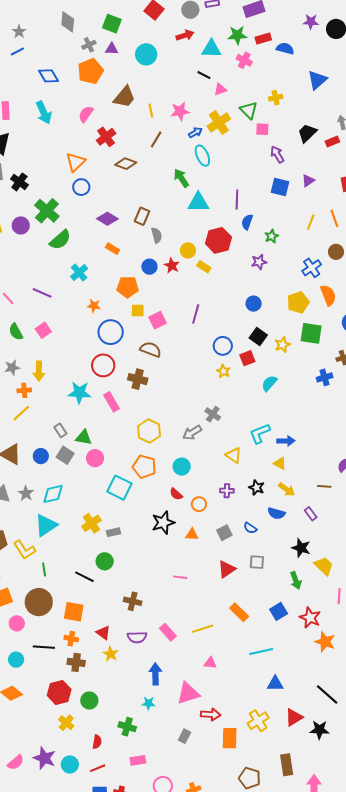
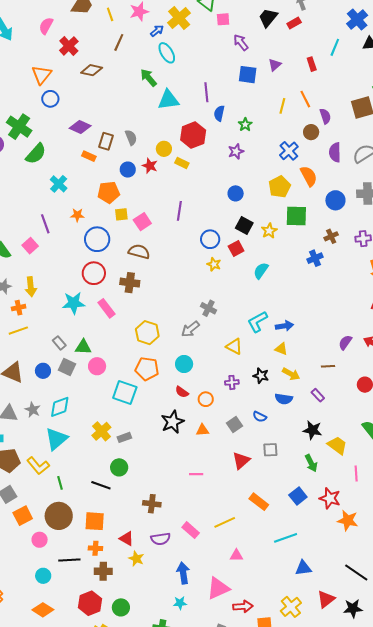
brown rectangle: (142, 216) -> (106, 141), moved
purple line: (42, 293) -> (45, 224), moved, turned 54
yellow line: (21, 413) -> (18, 331), turned 30

